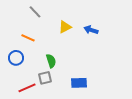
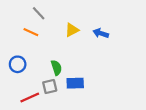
orange line: (28, 38) -> (31, 32), moved
blue rectangle: (79, 83) -> (75, 83), moved

